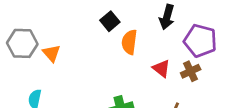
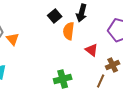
black arrow: (167, 17) -> (82, 13), moved
brown cross: (191, 71) -> (113, 65), moved

